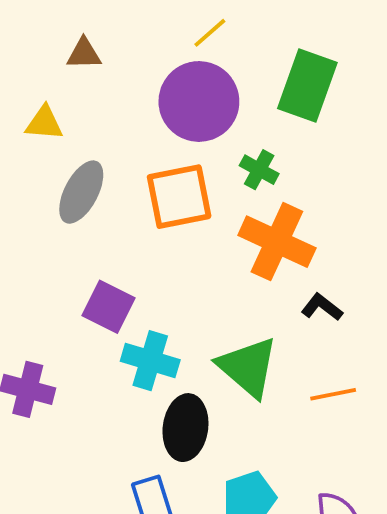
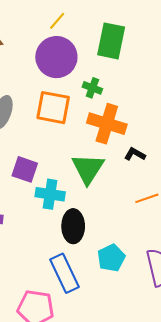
orange square: (179, 197) -> (53, 108), turned 30
green triangle: (248, 367) -> (88, 169), moved, turned 30

